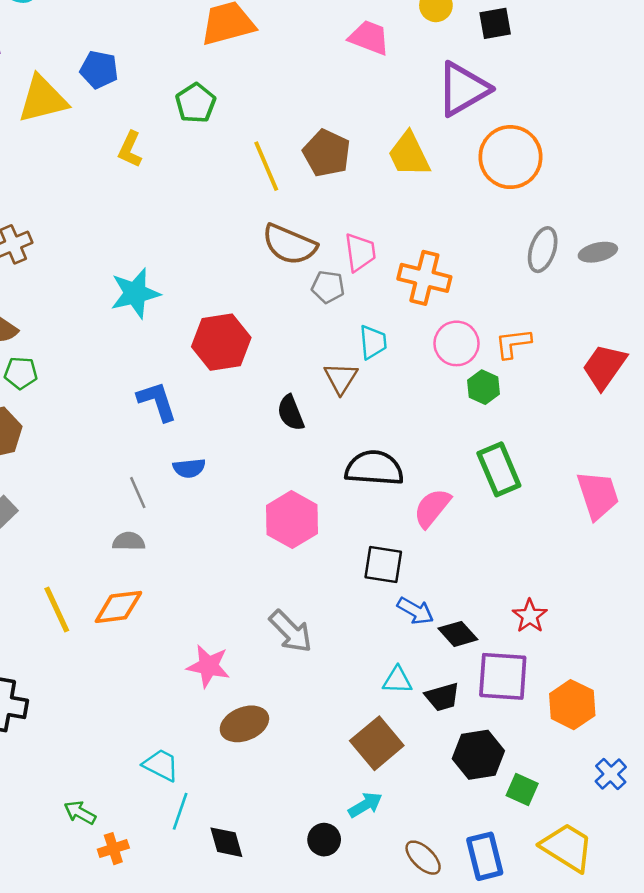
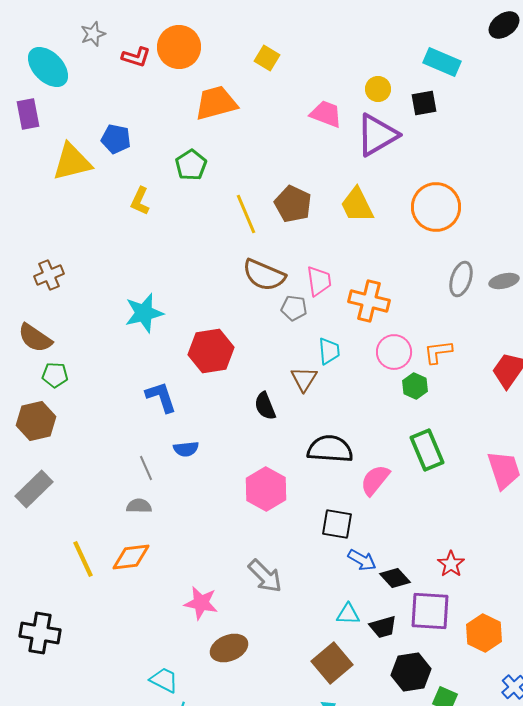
purple triangle: (463, 89) -> (377, 135), moved

